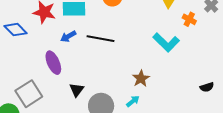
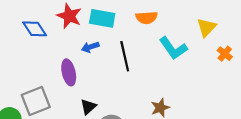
black line: (101, 39) -> (125, 56), turned 56
cyan L-shape: (166, 42) -> (173, 48), moved

